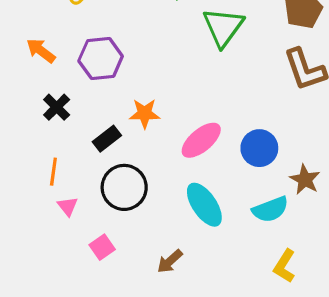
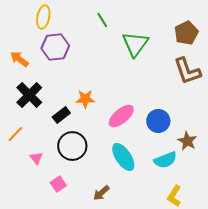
purple hexagon: (101, 58) -> (55, 47), moved
black cross: (57, 107) -> (29, 95), size x1.5
orange line: (53, 172) -> (15, 134), moved, turned 36

